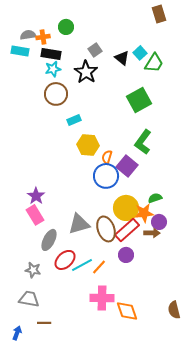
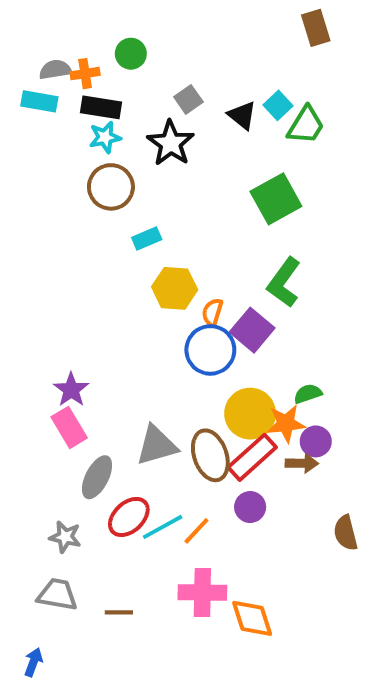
brown semicircle: (174, 310) -> (346, 533), moved
brown line: (44, 323) -> (119, 612), moved

